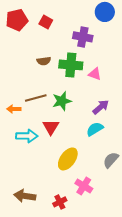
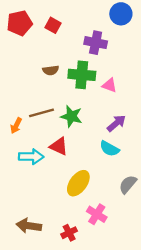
green star: (62, 101) -> (71, 116), turned 30
orange arrow: (14, 109) -> (16, 126), turned -64
red triangle: (51, 127) -> (59, 146), turned -36
cyan semicircle: (95, 129) -> (109, 149), turned -120

